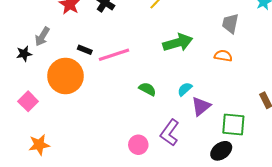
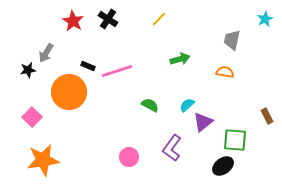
green arrow: (178, 43) -> (180, 59), size x0.7
orange star: (39, 145) -> (43, 160), size x1.5
pink circle: (138, 145) -> (129, 157), moved

